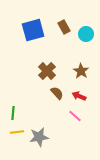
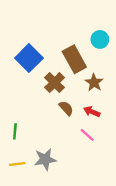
brown rectangle: (64, 27) -> (74, 59), moved, size x1.6
blue square: (33, 30) -> (29, 58), moved, turned -30
yellow line: (17, 132) -> (17, 164), moved

